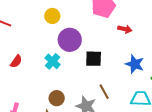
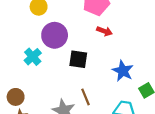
red arrow: (125, 29) -> (104, 31), moved
brown circle: (57, 98) -> (16, 97), moved

